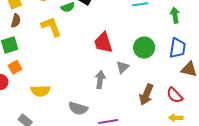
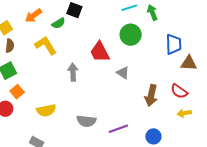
green arrow: (175, 15) -> (152, 12), moved
green circle: (144, 48) -> (131, 35), moved
gray triangle: (123, 67) -> (123, 73), turned -32
gray arrow: (100, 80) -> (73, 72), moved

